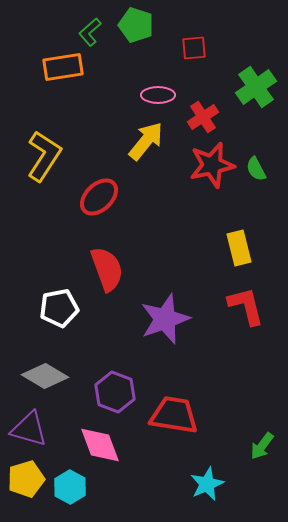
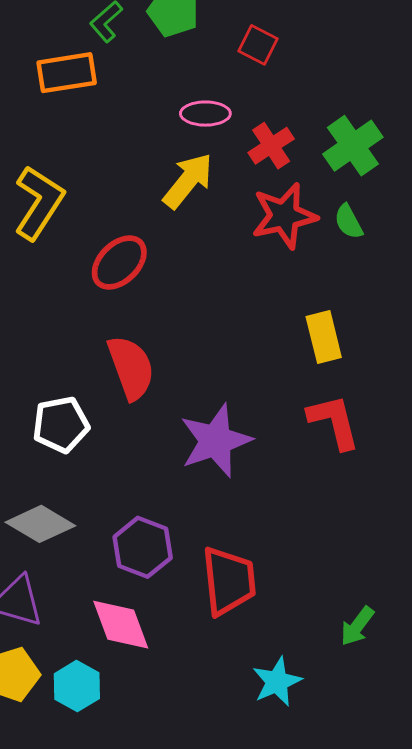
red square: (194, 48) -> (258, 45), turned 32
green cross: (256, 87) -> (353, 146), moved
red trapezoid: (174, 415) -> (229, 581), turned 75

